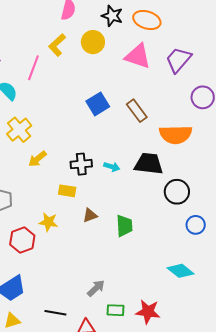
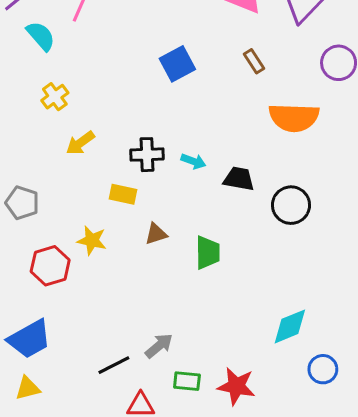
brown rectangle: (137, 111) -> (254, 61), moved, size x0.7
yellow cross: (19, 130) -> (55, 97), size x0.7
black trapezoid: (149, 164) -> (239, 179), moved, size x0.7
blue circle: (196, 225) -> (323, 369), moved
cyan diamond: (181, 271) -> (290, 326), turned -64
black line: (55, 313) -> (114, 365), moved, turned -40

